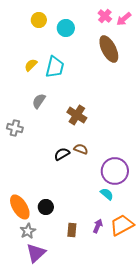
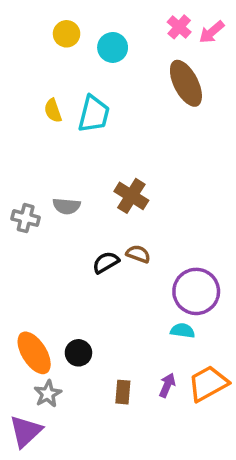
yellow semicircle: (31, 65) -> (53, 111), turned -64
gray semicircle: (39, 101) -> (67, 206), moved, turned -119
cyan semicircle: (107, 194) -> (183, 331), turned -32
purple triangle: (36, 253) -> (26, 431), moved

